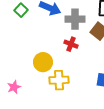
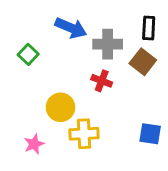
green square: (21, 10) -> (28, 54), moved
pink star: (14, 87) -> (34, 144), moved

